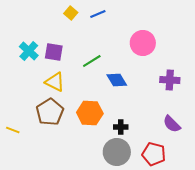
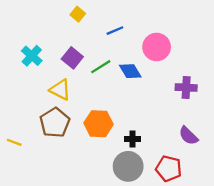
blue line: (98, 14) -> (115, 31), moved
purple square: (54, 52) -> (72, 58), moved, turned 30
blue diamond: (117, 80) -> (130, 71), moved

